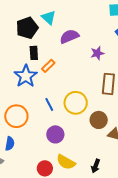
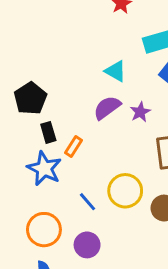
cyan triangle: (49, 18) -> (116, 71), moved
purple semicircle: (69, 36) -> (107, 108), moved
purple circle: (55, 134) -> (87, 245), moved

